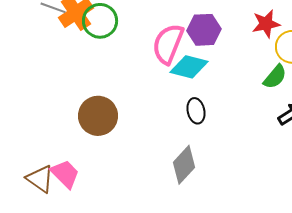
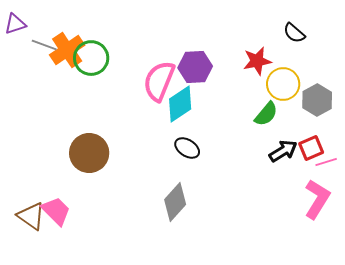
cyan diamond: (189, 67) -> (180, 104), turned -48
black ellipse: (196, 111) -> (187, 148), turned -45

